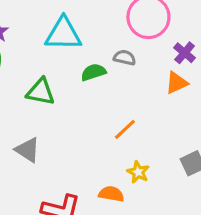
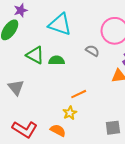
green semicircle: (93, 72) -> (57, 60), moved
yellow star: (138, 172) -> (70, 113), moved

